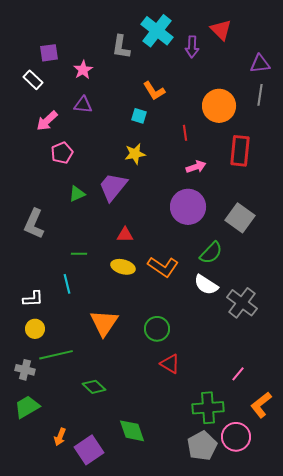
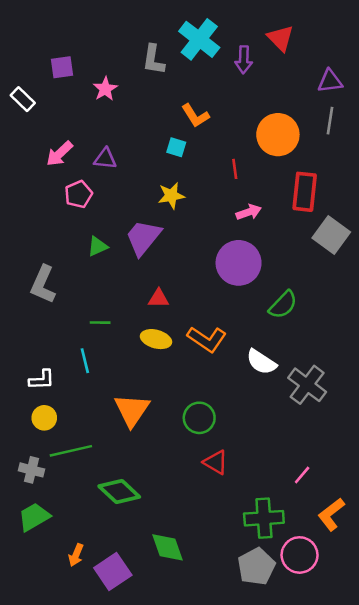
white rectangle: (33, 80) -> (23, 99), moved
purple triangle: (83, 105) -> (105, 159), moved
gray square: (240, 218) -> (331, 235), moved
green semicircle: (211, 253) -> (283, 305), moved
green diamond: (94, 387) -> (119, 491), size x1.4

